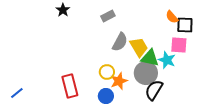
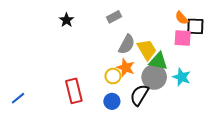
black star: (63, 10) -> (67, 20), moved
pink square: (179, 45) -> (183, 38), moved
cyan star: (167, 60) -> (182, 77), moved
orange star: (119, 81) -> (126, 68), moved, turned -30
black semicircle: (154, 90) -> (139, 95), moved

